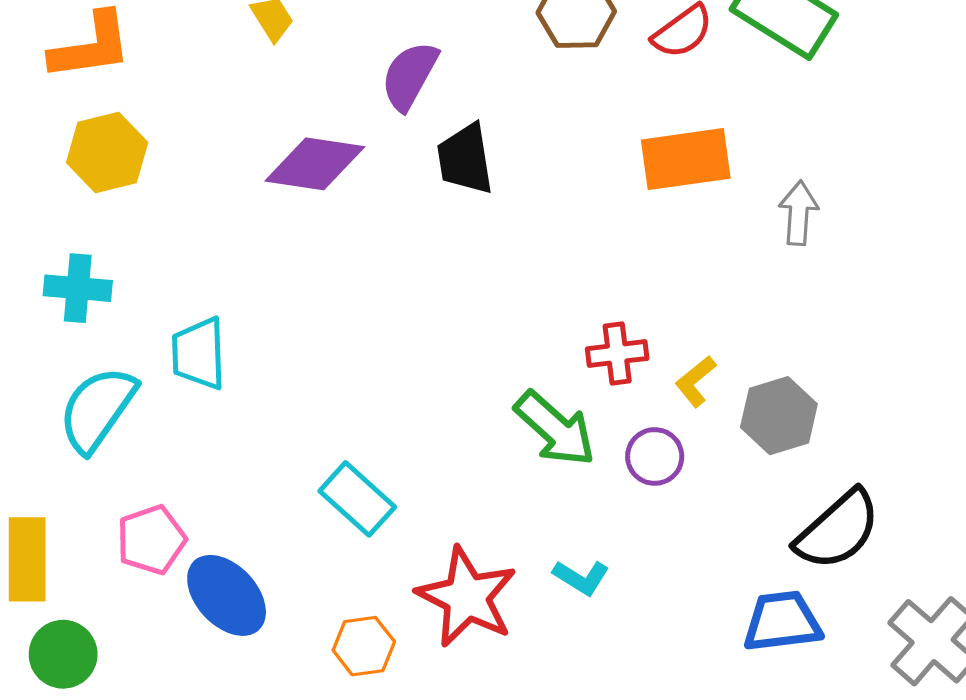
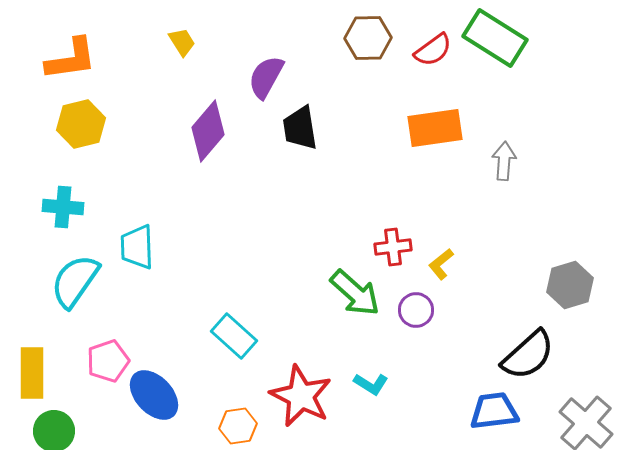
purple diamond: (315, 164) -> (208, 131), turned -58
gray hexagon: (779, 416) -> (570, 285), moved

